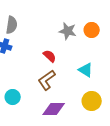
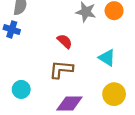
brown L-shape: (47, 80) -> (61, 69), turned 40

